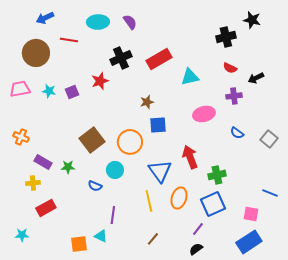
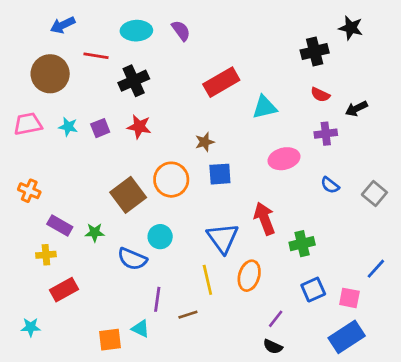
black cross: (121, 58) -> (134, 81), moved
red star: (100, 81) -> (139, 127), moved, turned 30
orange circle: (130, 142) -> (171, 180), moved
blue semicircle: (95, 186) -> (132, 259), size x1.5
blue line: (270, 193) -> (376, 269), turned -70
blue square: (213, 204) -> (313, 290), moved, size x0.7
brown line: (153, 239) -> (188, 315), moved, turned 32
black semicircle: (196, 249) -> (273, 347), turned -120

